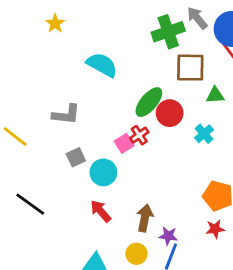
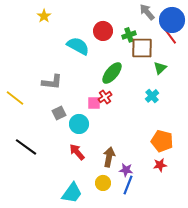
green cross: (168, 32) -> (129, 35), moved, size x0.6
green triangle: (215, 95) -> (160, 68), turned -40
red circle: (170, 113) -> (103, 31), moved
pink square: (124, 143) -> (94, 103), turned 32

